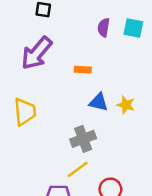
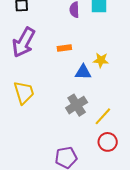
yellow star: (126, 105) -> (101, 60), moved
yellow line: (78, 169) -> (103, 116), moved

